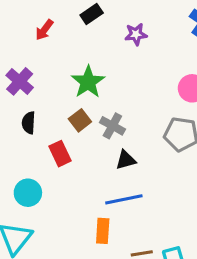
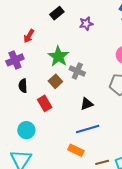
red arrow: (44, 30) -> (29, 36), moved
purple cross: (20, 81) -> (15, 60), turned 30
gray cross: (112, 126) -> (77, 71), moved
orange rectangle: (103, 231) -> (76, 150), turned -63

